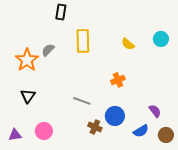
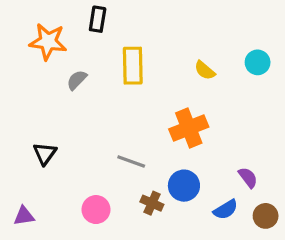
orange star: (27, 60) -> (48, 42), moved, turned -30
orange cross: (118, 80) -> (189, 128), size x1.6
pink circle: (44, 131) -> (96, 210), moved

